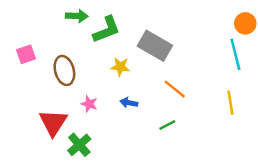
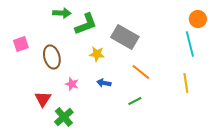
red triangle: (53, 123) -> (43, 99), size x0.7

